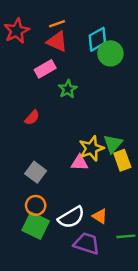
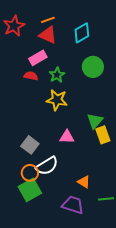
green circle: (110, 53) -> (93, 67), moved
red semicircle: (32, 118) -> (31, 76), moved, turned -120
yellow star: (91, 148) -> (57, 100), moved, turned 30
white semicircle: (71, 217) -> (47, 166), moved
green square: (36, 226) -> (30, 190), turned 35

